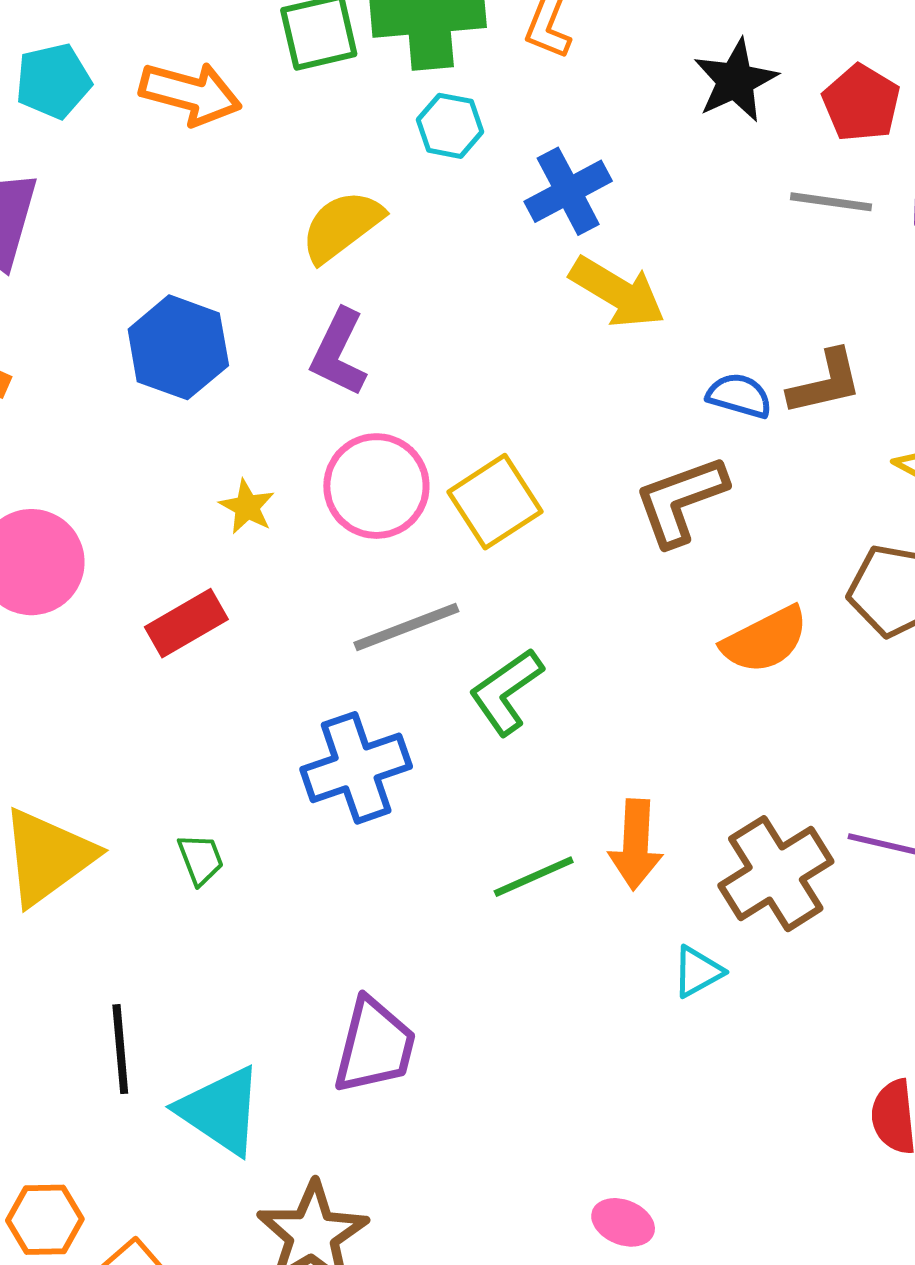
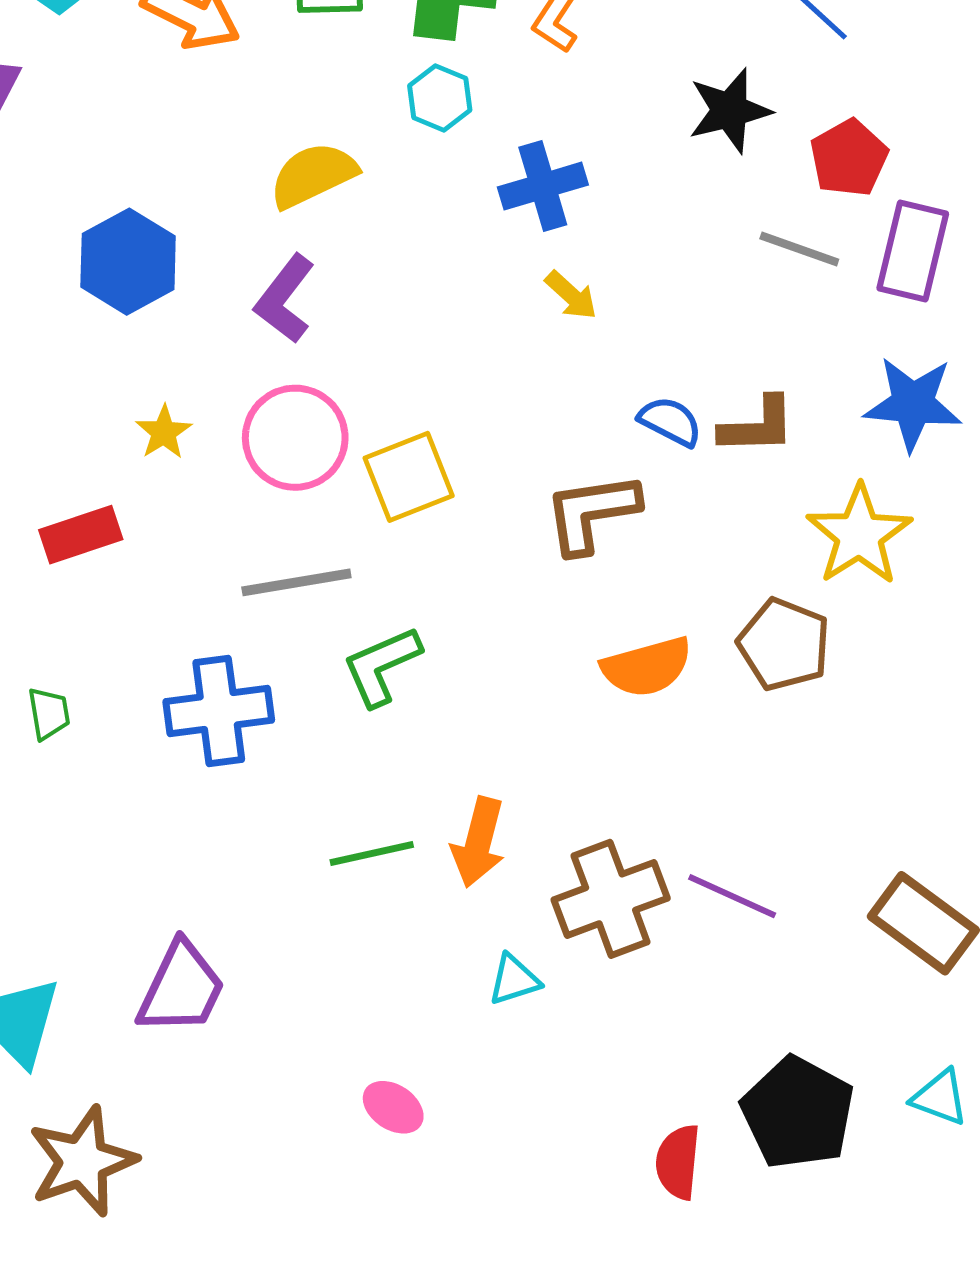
yellow arrow: (617, 292) -> (571, 295), size x0.6
green trapezoid: (201, 859) -> (49, 714), moved
pink ellipse: (623, 1222) -> (393, 1107), moved

